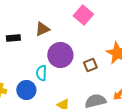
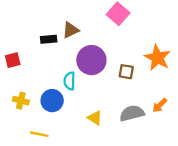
black rectangle: (13, 38) -> (49, 39), moved
brown square: (90, 65) -> (126, 72), turned 32

